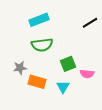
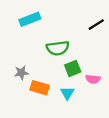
cyan rectangle: (39, 20) -> (30, 19), moved
green semicircle: (42, 45) -> (58, 48), moved

